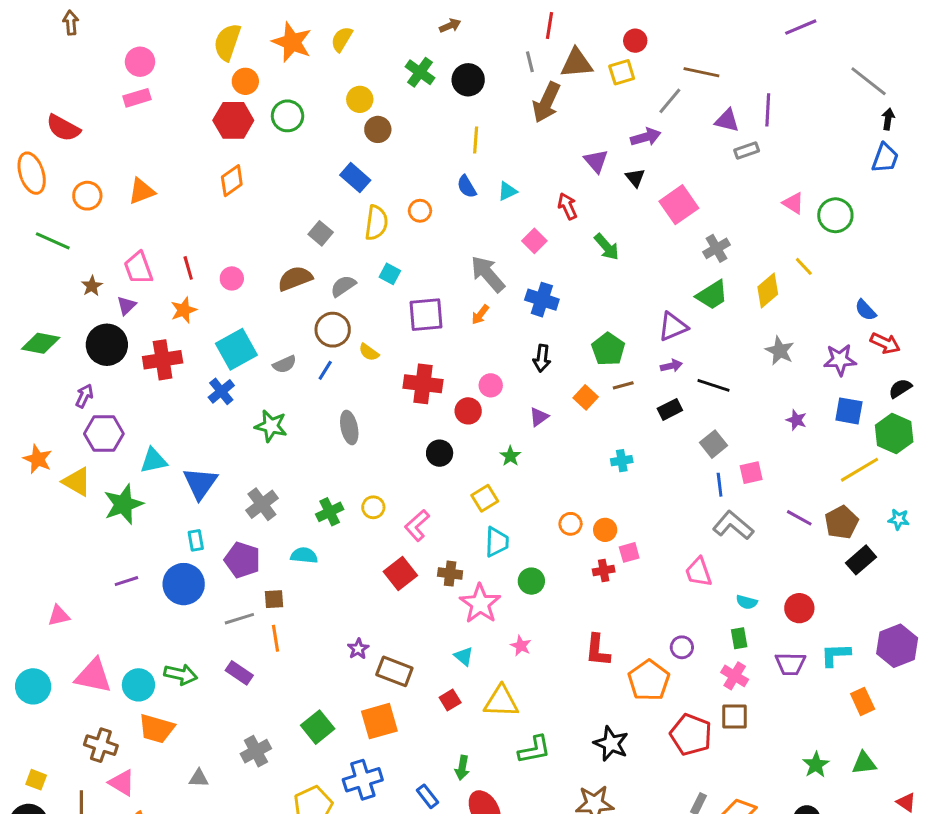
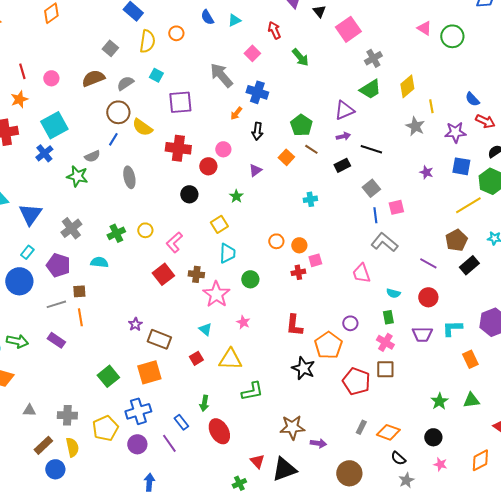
yellow line: (804, 266) -> (431, 106), moved, turned 32
orange arrow: (480, 315) -> (236, 113), moved
yellow semicircle: (369, 352) -> (142, 127), size x1.5
gray semicircle: (285, 364) -> (92, 156), moved
brown line: (623, 385) -> (311, 149), turned 48
purple line: (799, 518) -> (428, 263), moved
cyan rectangle: (196, 540) -> (27, 252), turned 48
black star: (611, 744) -> (303, 368), moved
gray cross: (256, 751) -> (67, 415), moved, turned 30

